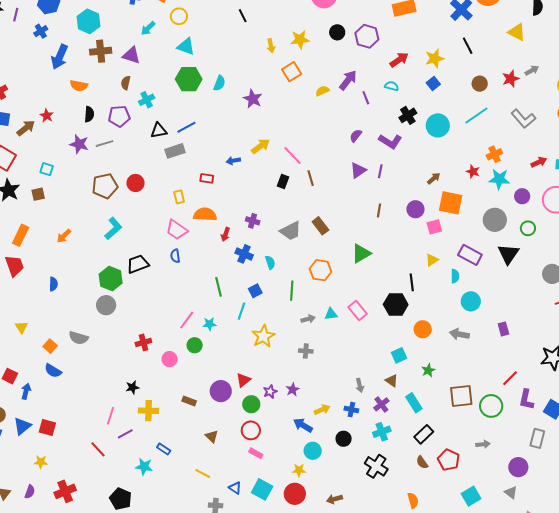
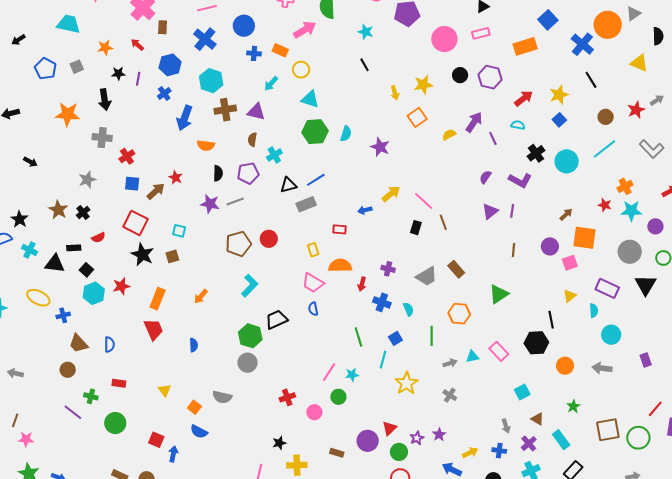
gray cross: (306, 351) -> (450, 395), turned 32
cyan square: (399, 355) -> (522, 392), moved

